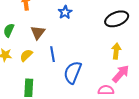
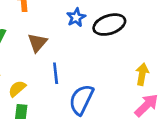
black ellipse: (117, 19) -> (109, 25), moved
yellow semicircle: (26, 55) -> (17, 89), moved

